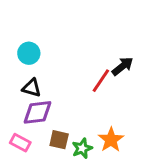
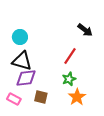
black arrow: (123, 66) -> (85, 30), moved, turned 77
black triangle: (32, 88) -> (22, 61), size x1.5
green star: (82, 148) -> (69, 79), moved

